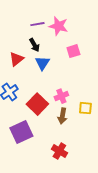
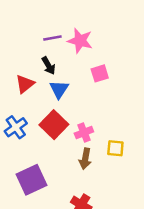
red square: (37, 104) -> (54, 125), moved

